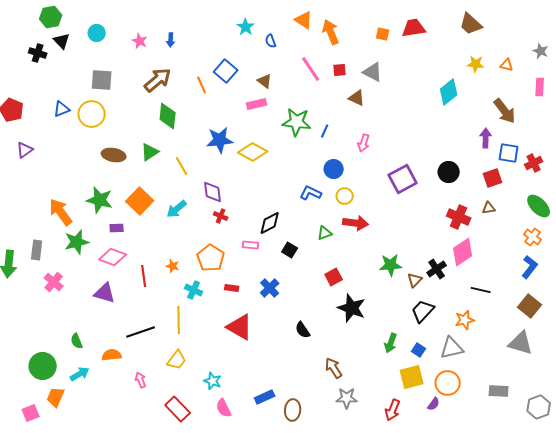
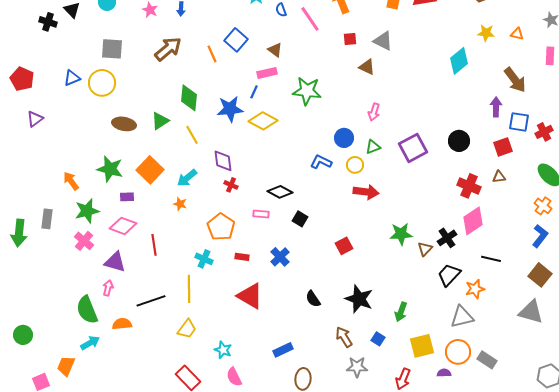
pink line: (311, 69) -> (310, 19), moved
green diamond: (168, 116) -> (189, 98), moved
blue line: (325, 131) -> (254, 92), moved
orange arrow: (61, 212) -> (71, 181), size x0.7
black diamond: (270, 223) -> (280, 192), turned 55
green triangle: (325, 233) -> (373, 147), moved
orange star: (173, 266) -> (180, 204), moved
pink cross: (54, 282) -> (84, 241), moved
black star: (352, 308) -> (359, 299), moved
black trapezoid: (423, 311) -> (449, 275), moved
green semicircle: (77, 341) -> (87, 310), size x1.8
blue square: (419, 350) -> (378, 339), moved
green circle: (43, 366) -> (23, 335), moved, size x0.7
pink arrow: (141, 380) -> (108, 288), moved, turned 35
gray rectangle: (499, 391) -> (487, 360), moved, turned 30
blue rectangle: (265, 397) -> (283, 350), moved
purple semicircle: (434, 404) -> (444, 373), turned -128

